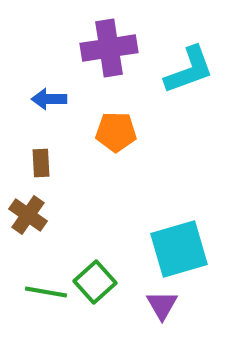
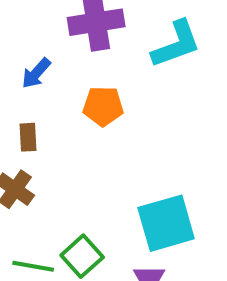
blue arrow: (49, 99) -> (36, 73), turned -48

